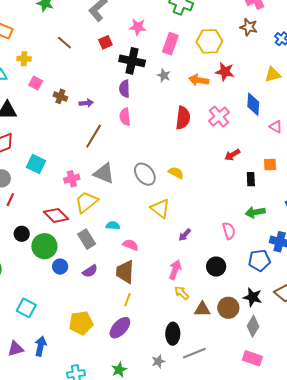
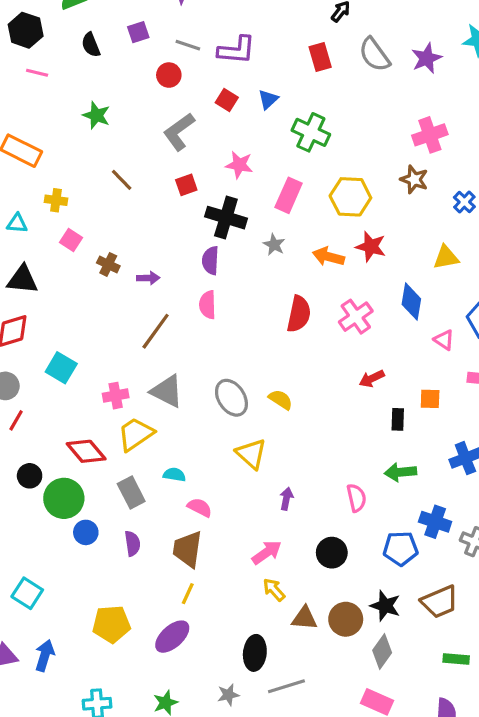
purple arrow: (185, 235) -> (286, 499), turned 144
pink arrow: (175, 270) -> (267, 552), turned 30
purple semicircle: (90, 271) -> (132, 543), turned -70

